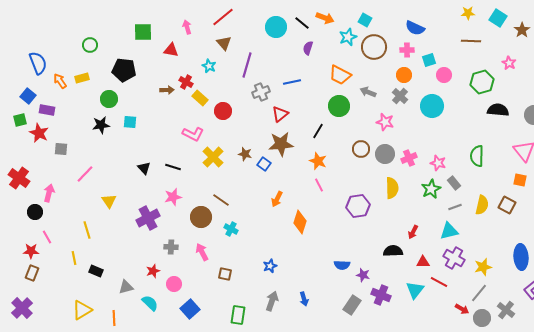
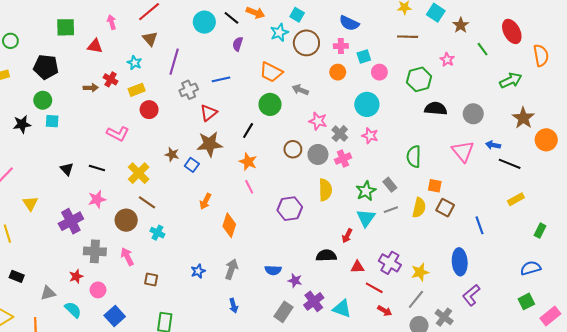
gray cross: (400, 96) -> (340, 134), moved
yellow rectangle: (200, 98) -> (137, 90), moved, turned -63
green circle: (109, 99) -> (43, 100), moved
yellow cross: (213, 157) -> (139, 173), moved
pink star: (438, 163) -> (370, 136), moved
orange square: (520, 180) -> (435, 186), moved
cyan triangle: (449, 231) -> (366, 218), moved, turned -42
gray cross: (171, 247) -> (95, 251), size x1.5
cyan triangle: (415, 290) -> (342, 309), moved, turned -48
purple cross: (381, 295) -> (314, 301), turned 30
gray arrow: (272, 301) -> (231, 269), moved
red arrow: (462, 309) -> (385, 311), moved

